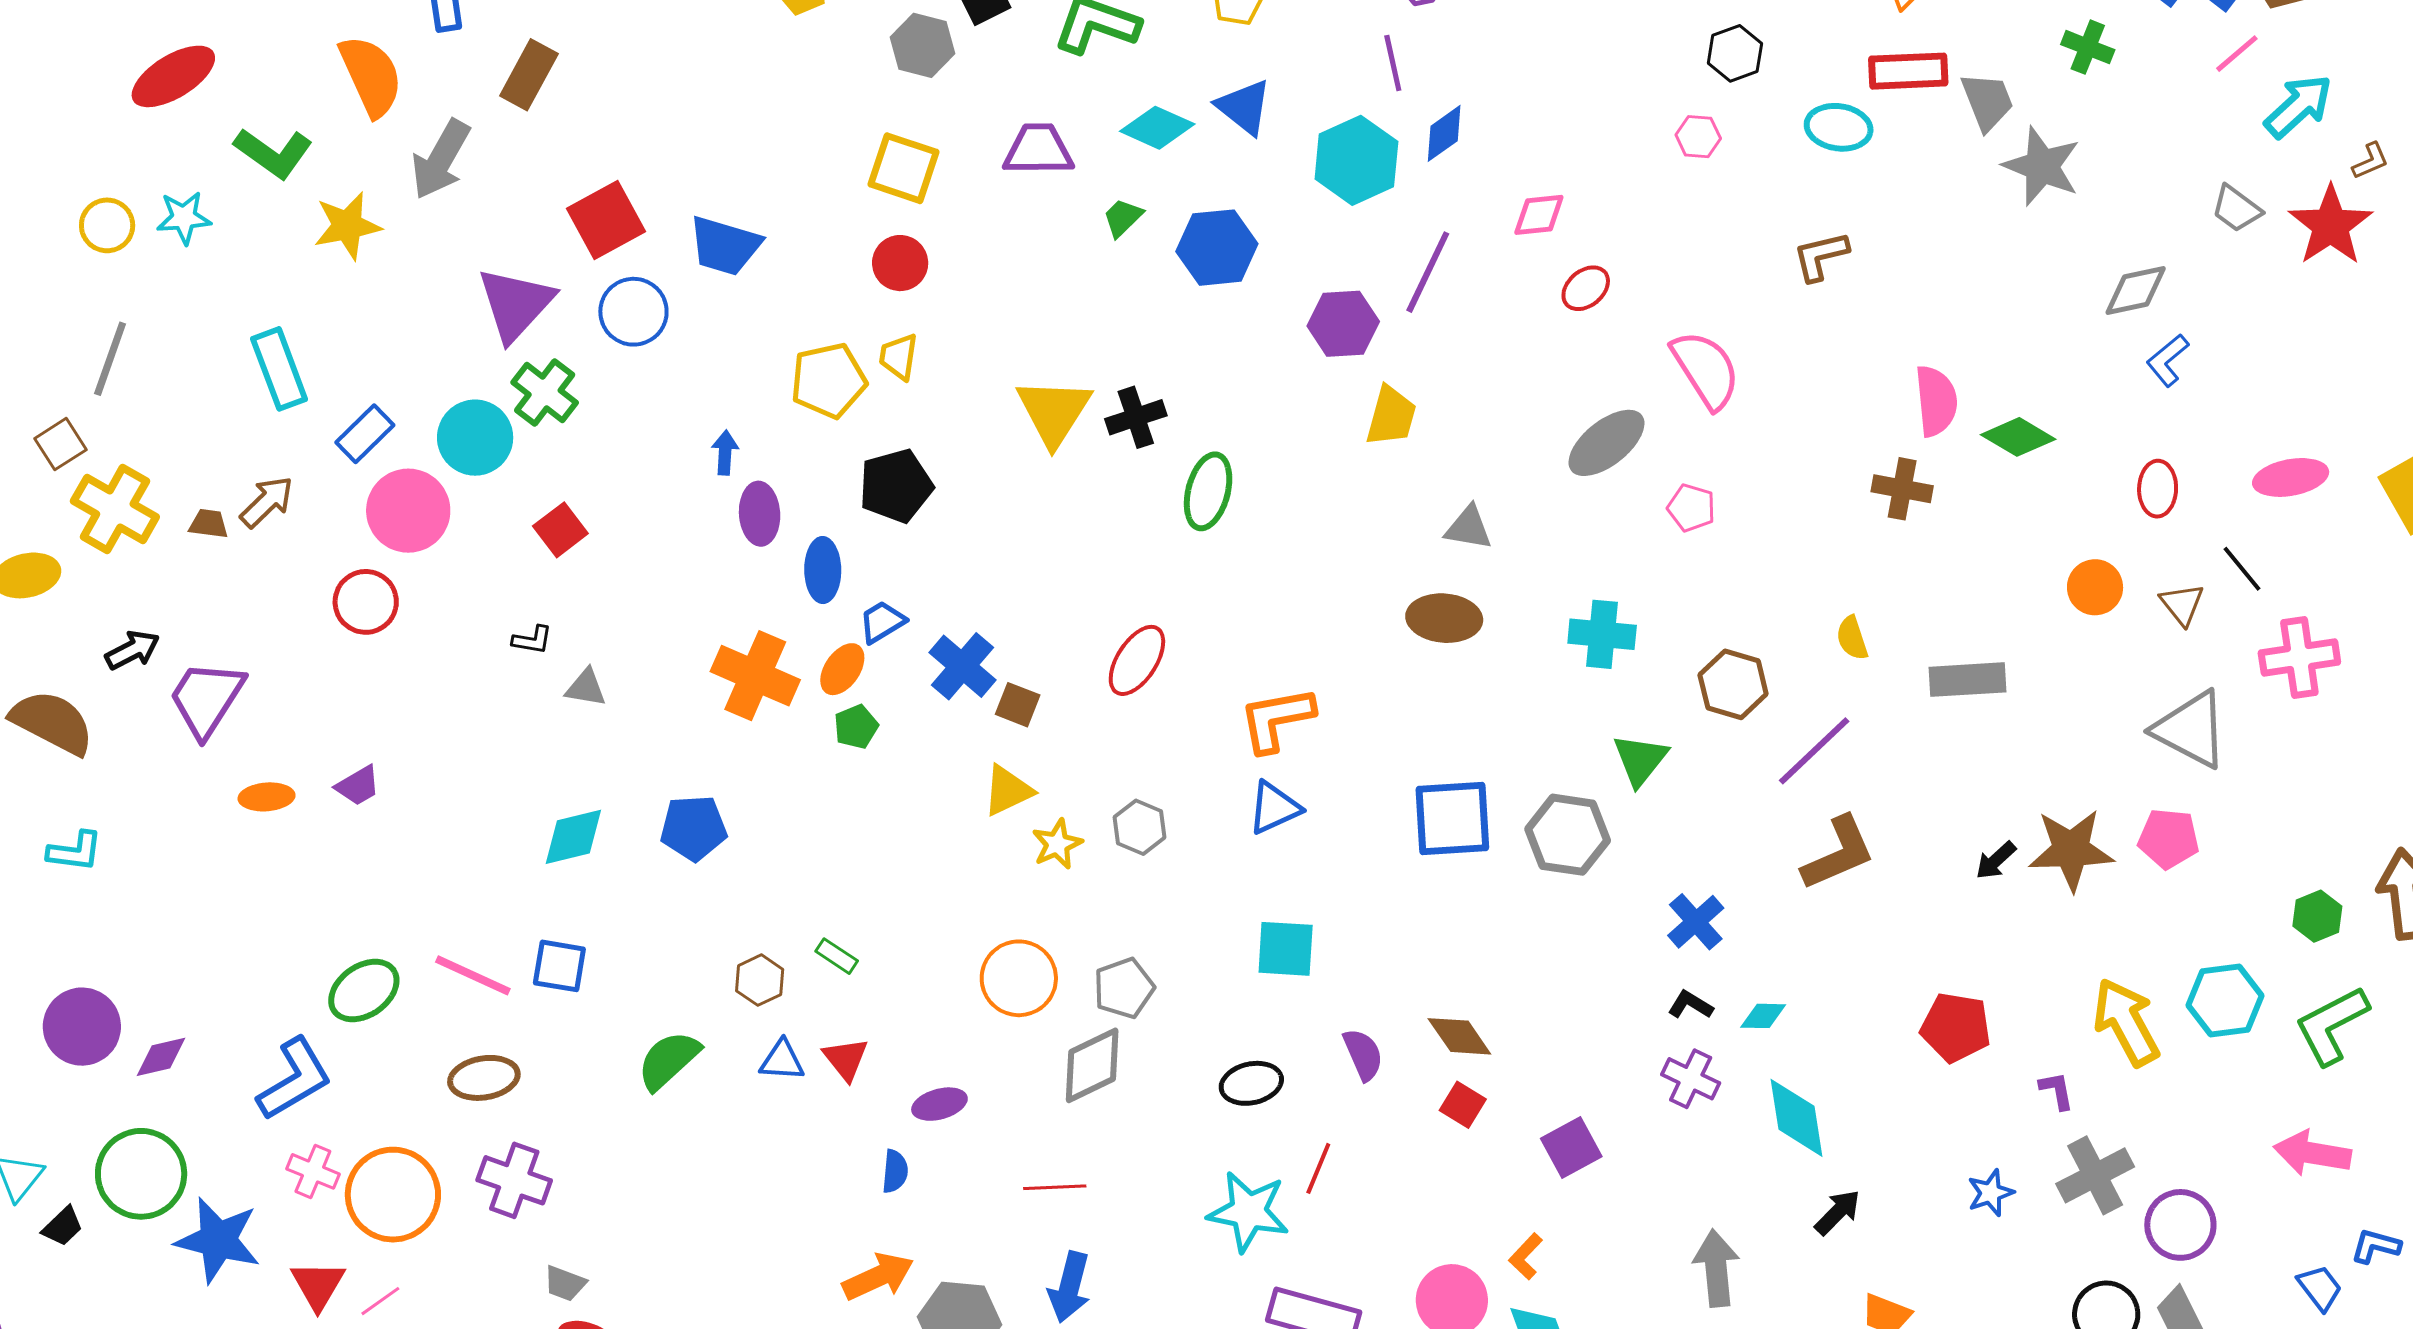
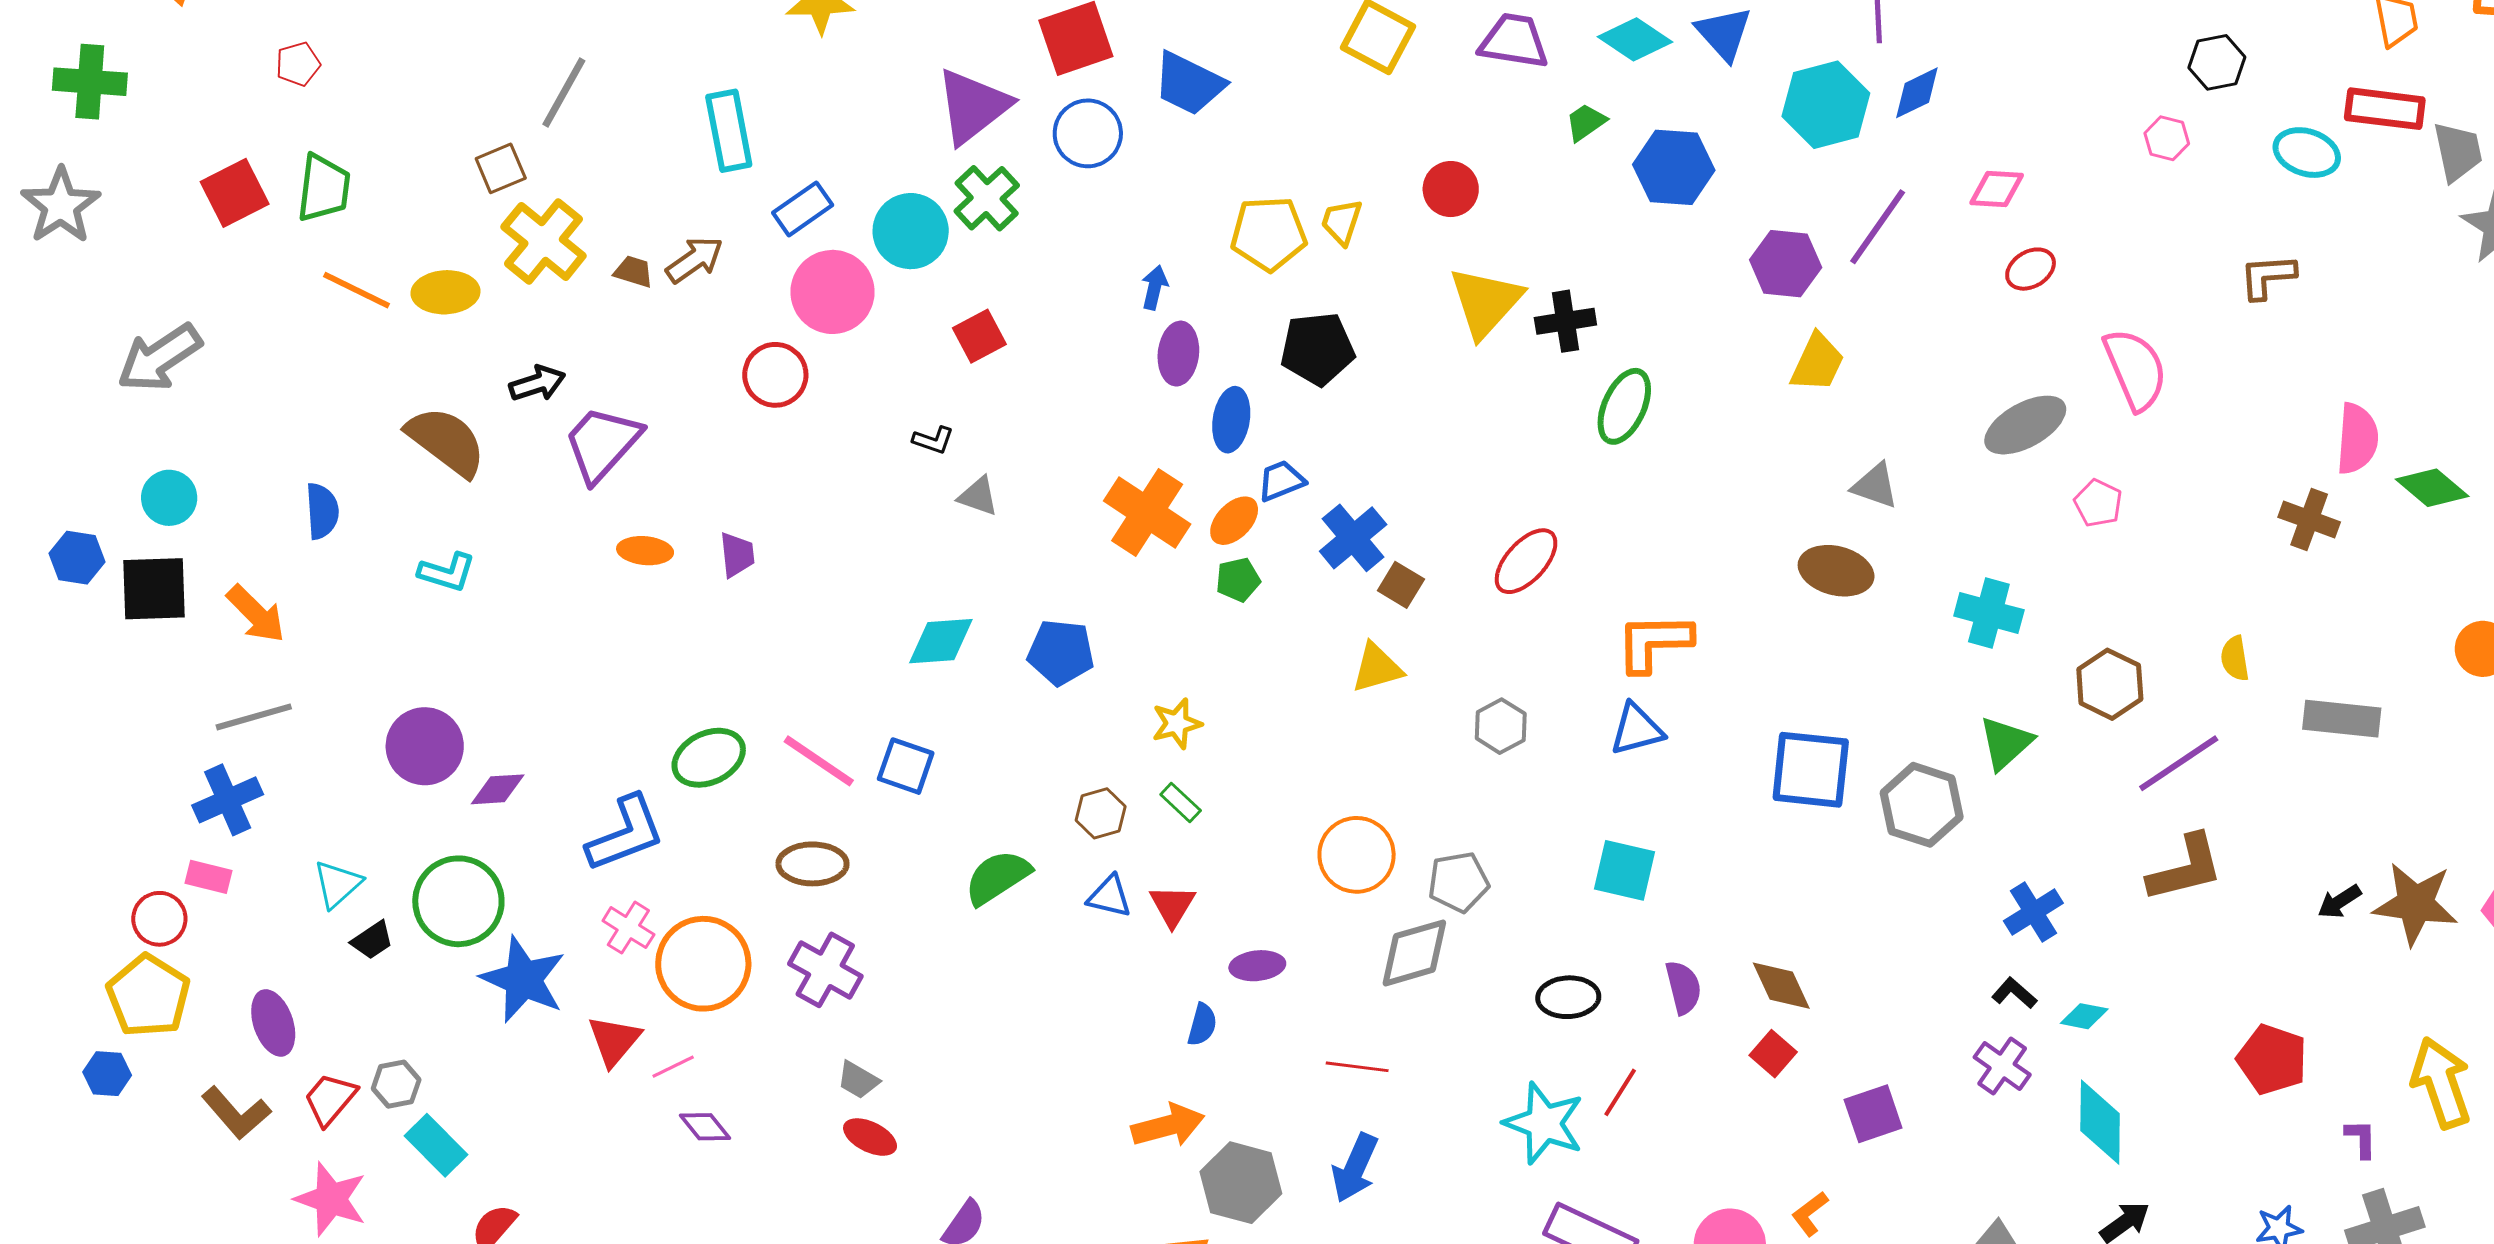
red circle: (900, 263) -> (1451, 189), moved
purple trapezoid: (358, 786) -> (737, 555), turned -75
yellow star: (1057, 844) -> (1177, 724), moved

